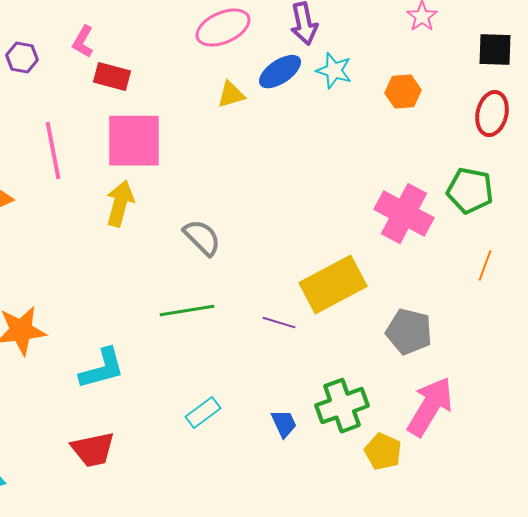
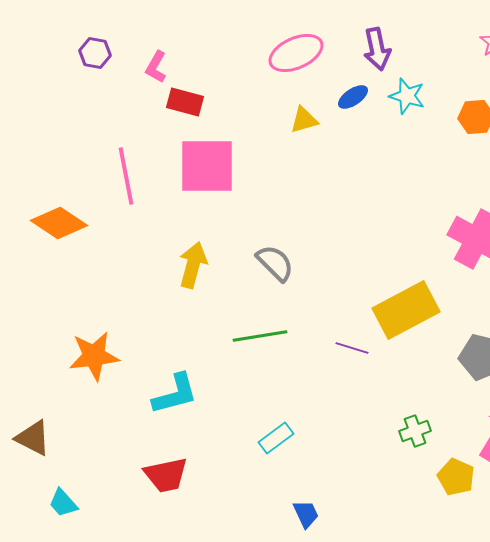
purple hexagon: (22, 58) -> (95, 53), moved
blue ellipse: (280, 72) -> (353, 97), size x0.7
yellow arrow: (120, 204) -> (193, 265), moved
green cross: (342, 406) -> (415, 431), size x0.6
blue trapezoid: (284, 424) -> (306, 514), moved

